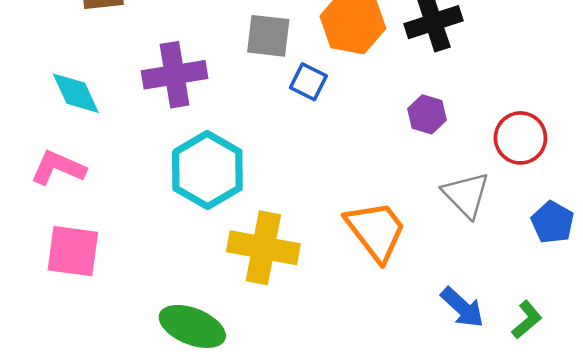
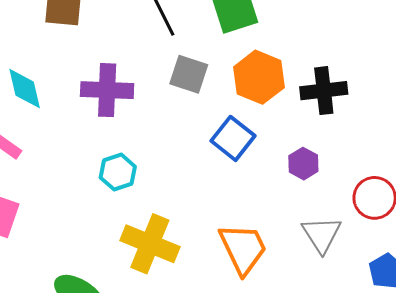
blue square: (308, 82) -> (233, 138), moved, size x1.4
cyan hexagon: (207, 170) -> (118, 172), size x0.6

